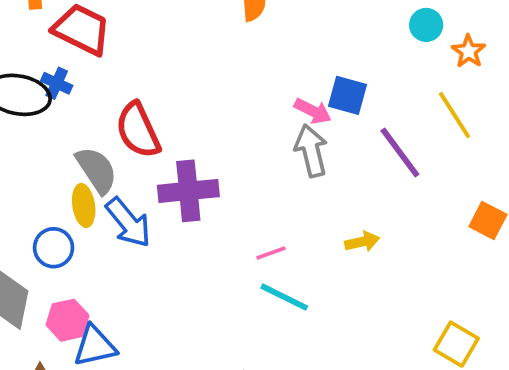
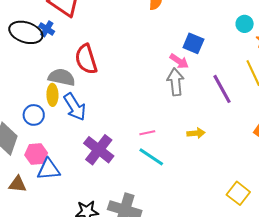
blue square: (347, 95) -> (193, 43), moved
gray semicircle: (97, 170) -> (62, 77), turned -52
purple cross: (188, 191) -> (99, 150), moved, turned 36

